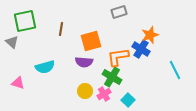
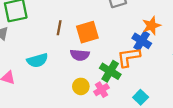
brown line: (61, 29) -> (59, 28), moved
orange L-shape: (118, 57) -> (129, 57), moved
cyan square: (128, 100) -> (141, 97), moved

